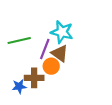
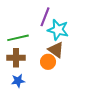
purple line: (45, 49) -> (45, 17), moved
brown cross: (34, 78) -> (16, 58), moved

